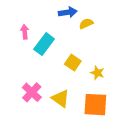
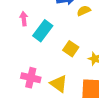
pink cross: (32, 92) -> (31, 78), turned -30

